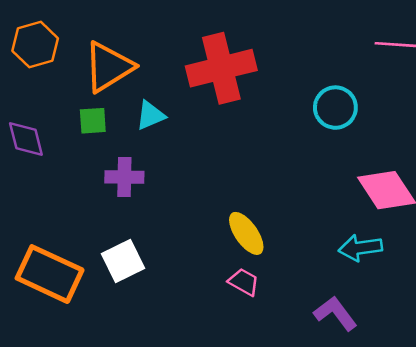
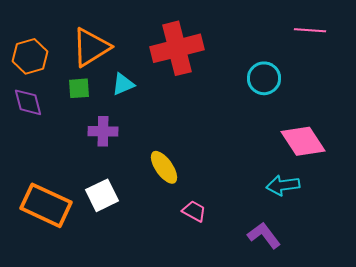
orange hexagon: (35, 45) -> (30, 56), moved
yellow ellipse: (246, 233) -> (164, 167), moved

